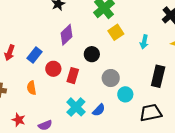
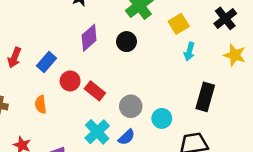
yellow square: (116, 32) -> (179, 24), moved
black circle: (92, 54) -> (127, 42), moved
red rectangle: (73, 76) -> (95, 91), turned -70
gray circle: (111, 78) -> (131, 106), moved

